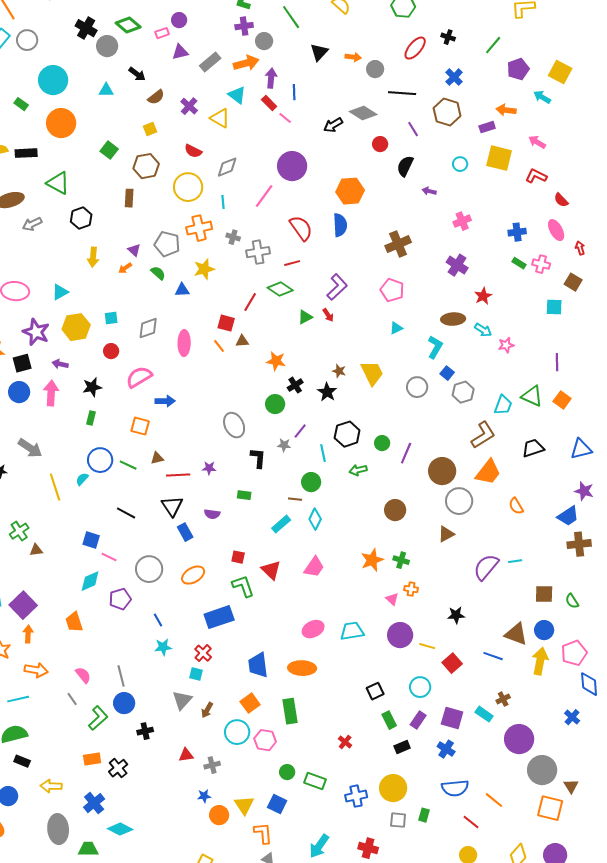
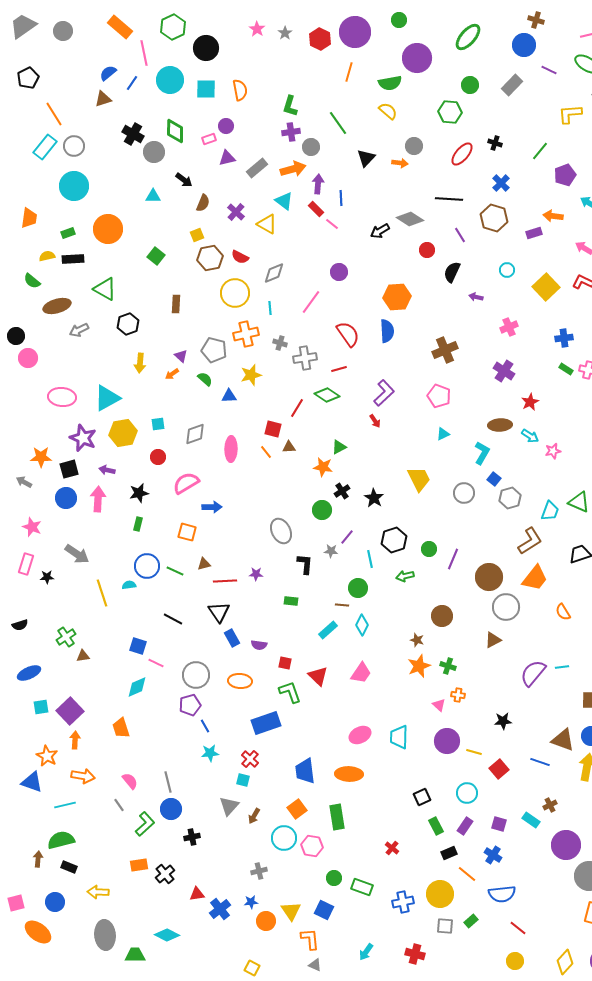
green diamond: (128, 25) -> (175, 131), turned 50
gray circle: (375, 69) -> (414, 146), moved
cyan circle: (53, 80) -> (74, 186), moved
brown semicircle: (156, 97) -> (203, 203), turned -30
green rectangle: (21, 104) -> (68, 233), moved, turned -56
yellow square: (499, 158) -> (546, 287), moved, turned 32
brown hexagon: (146, 166) -> (210, 258), moved
purple circle: (292, 166) -> (339, 272), size x0.6
cyan triangle: (60, 292) -> (107, 398), size x1.6
green triangle: (305, 317) -> (339, 447), moved
brown star: (339, 371) -> (417, 640), moved
cyan semicircle: (82, 479) -> (129, 585), turned 40
purple semicircle: (212, 514) -> (259, 645), moved
orange ellipse: (193, 575) -> (240, 681), turned 35
purple pentagon: (120, 599) -> (190, 705), moved
cyan trapezoid: (352, 631) -> (399, 737), turned -80
purple square: (452, 718) -> (499, 824), size x0.7
red triangle: (186, 755) -> (197, 894), moved
orange line: (494, 800) -> (467, 874), moved
blue cross: (94, 803) -> (220, 909), moved
green rectangle: (424, 815) -> (471, 921), turned 32
cyan arrow: (319, 846) -> (366, 952), size x0.7

